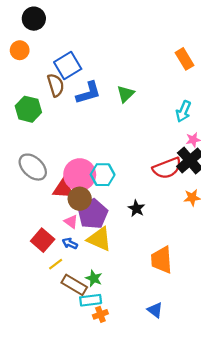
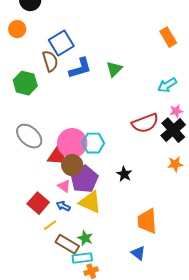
cyan arrow: (183, 111) -> (167, 85), turned 36
red semicircle: (167, 168) -> (145, 123), moved
blue triangle: (155, 310) -> (138, 253), moved

